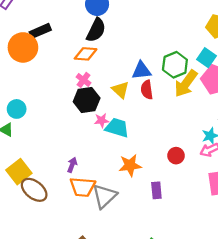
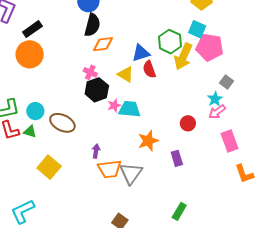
black rectangle: (40, 31) -> (32, 29), moved
orange diamond: (86, 54) -> (103, 44), moved
brown ellipse: (34, 190) -> (62, 123), moved

